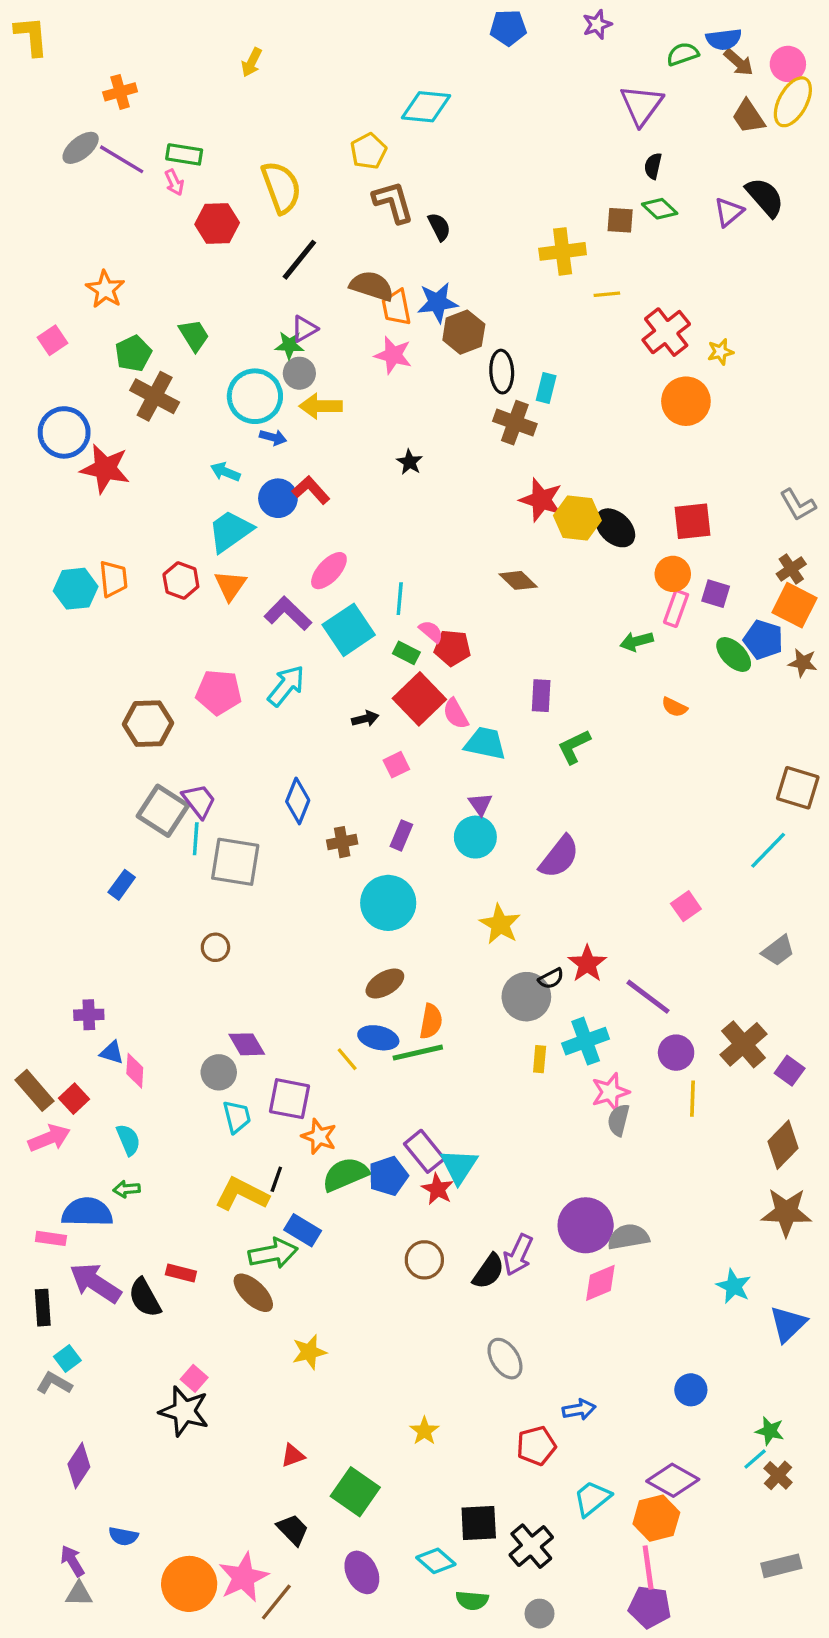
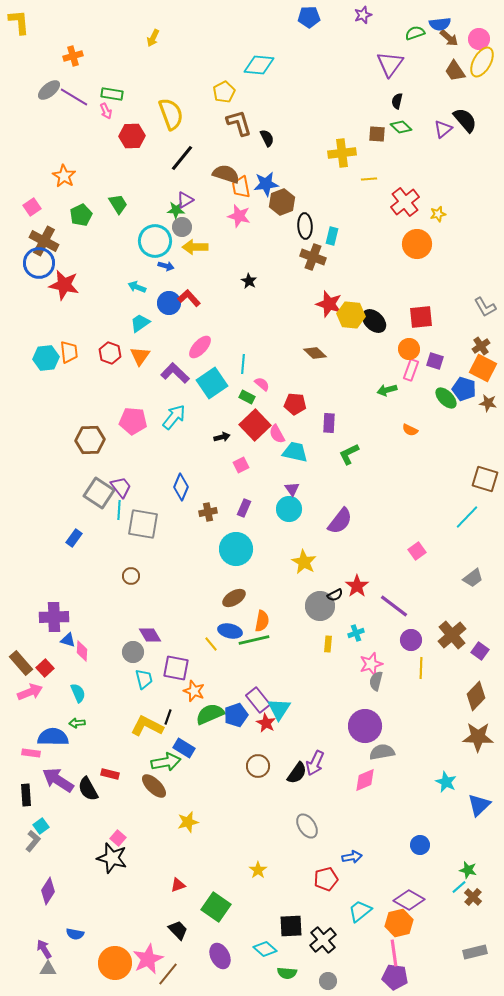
brown cross: (155, 396) -> (44, 241), moved
cyan trapezoid: (230, 531) -> (140, 323), size x0.7
red pentagon: (452, 648) -> (295, 404), moved
purple cross: (89, 1015) -> (54, 617), size x1.6
cyan cross: (586, 1041) -> (356, 633), size x0.6
purple circle: (586, 1225) -> (365, 726), moved
gray L-shape: (54, 1383) -> (33, 841), turned 100

